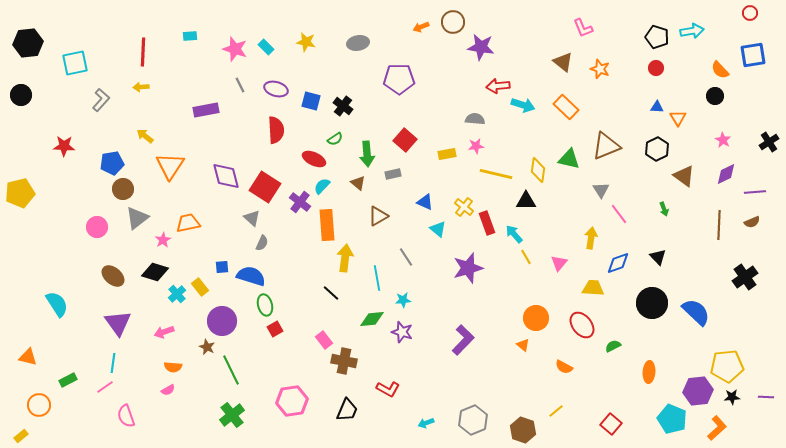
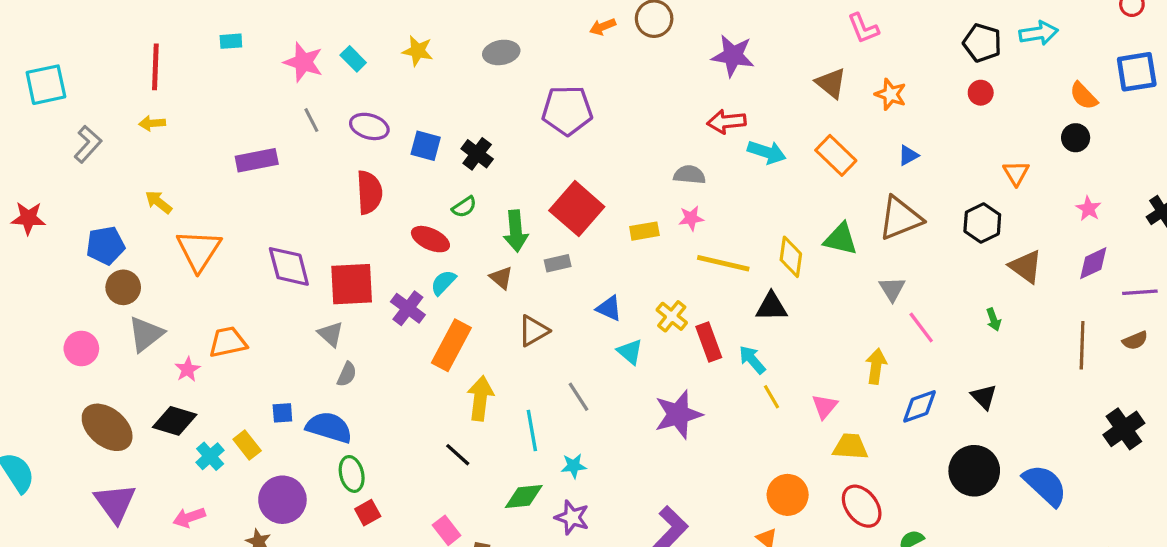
purple star: (481, 47) -> (733, 56), moved
blue triangle: (657, 107) -> (908, 155), moved, turned -32
red square: (405, 140) -> (577, 209), size x1.4
red square: (265, 187) -> (352, 284), turned -36
orange rectangle: (327, 225) -> (451, 345), turned 32
brown ellipse: (113, 276) -> (107, 427), size x1.4
yellow trapezoid: (593, 288) -> (850, 447), moved

